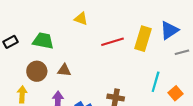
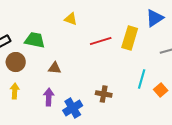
blue triangle: (169, 30) -> (155, 18), moved
brown circle: (37, 71) -> (16, 62), moved

